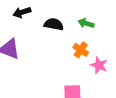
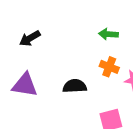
black semicircle: (54, 24) -> (75, 86), moved

